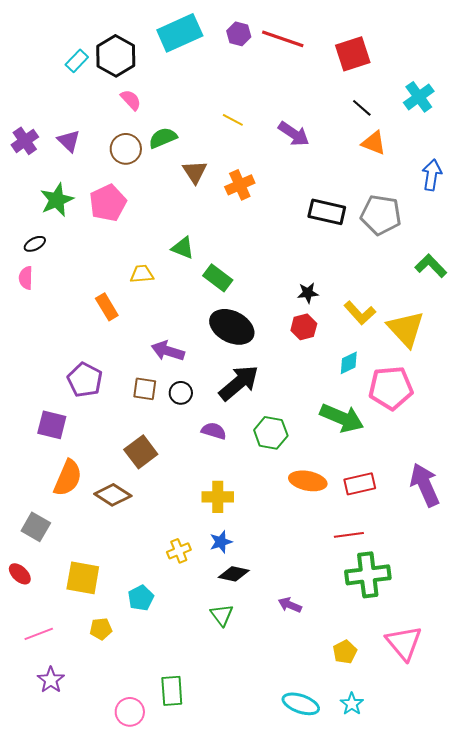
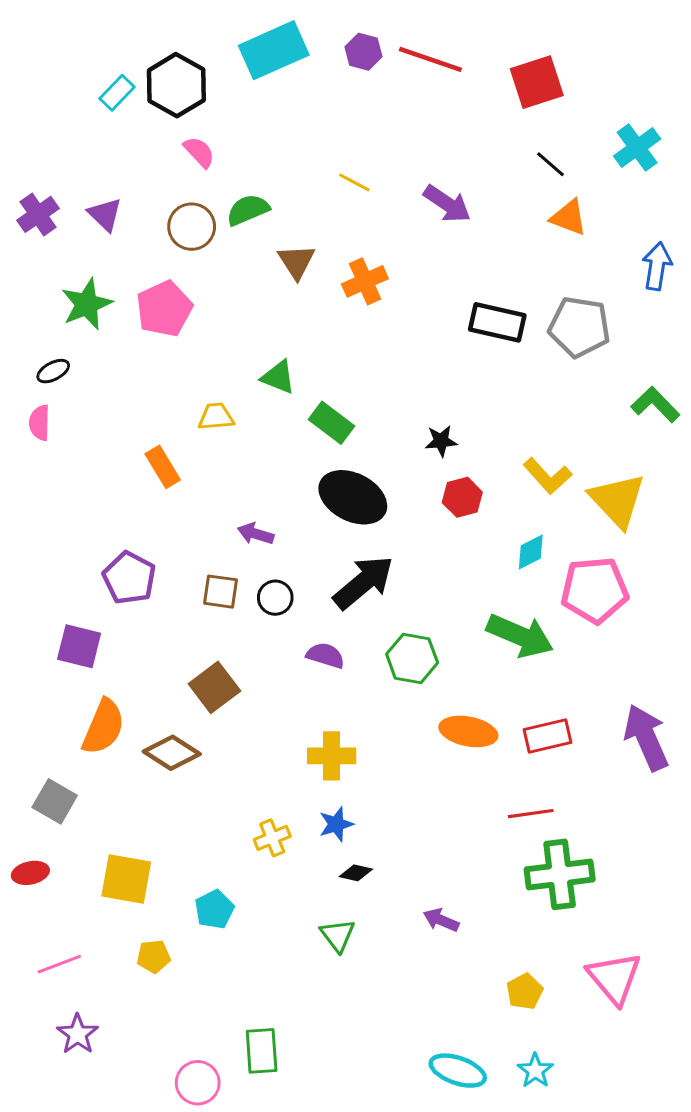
black star: (308, 293) -> (441, 441), moved
purple arrow: (168, 351) -> (255, 534), size x0.7
red ellipse: (20, 574) -> (30, 873), turned -55
black diamond: (234, 574) -> (356, 873), size x0.7

